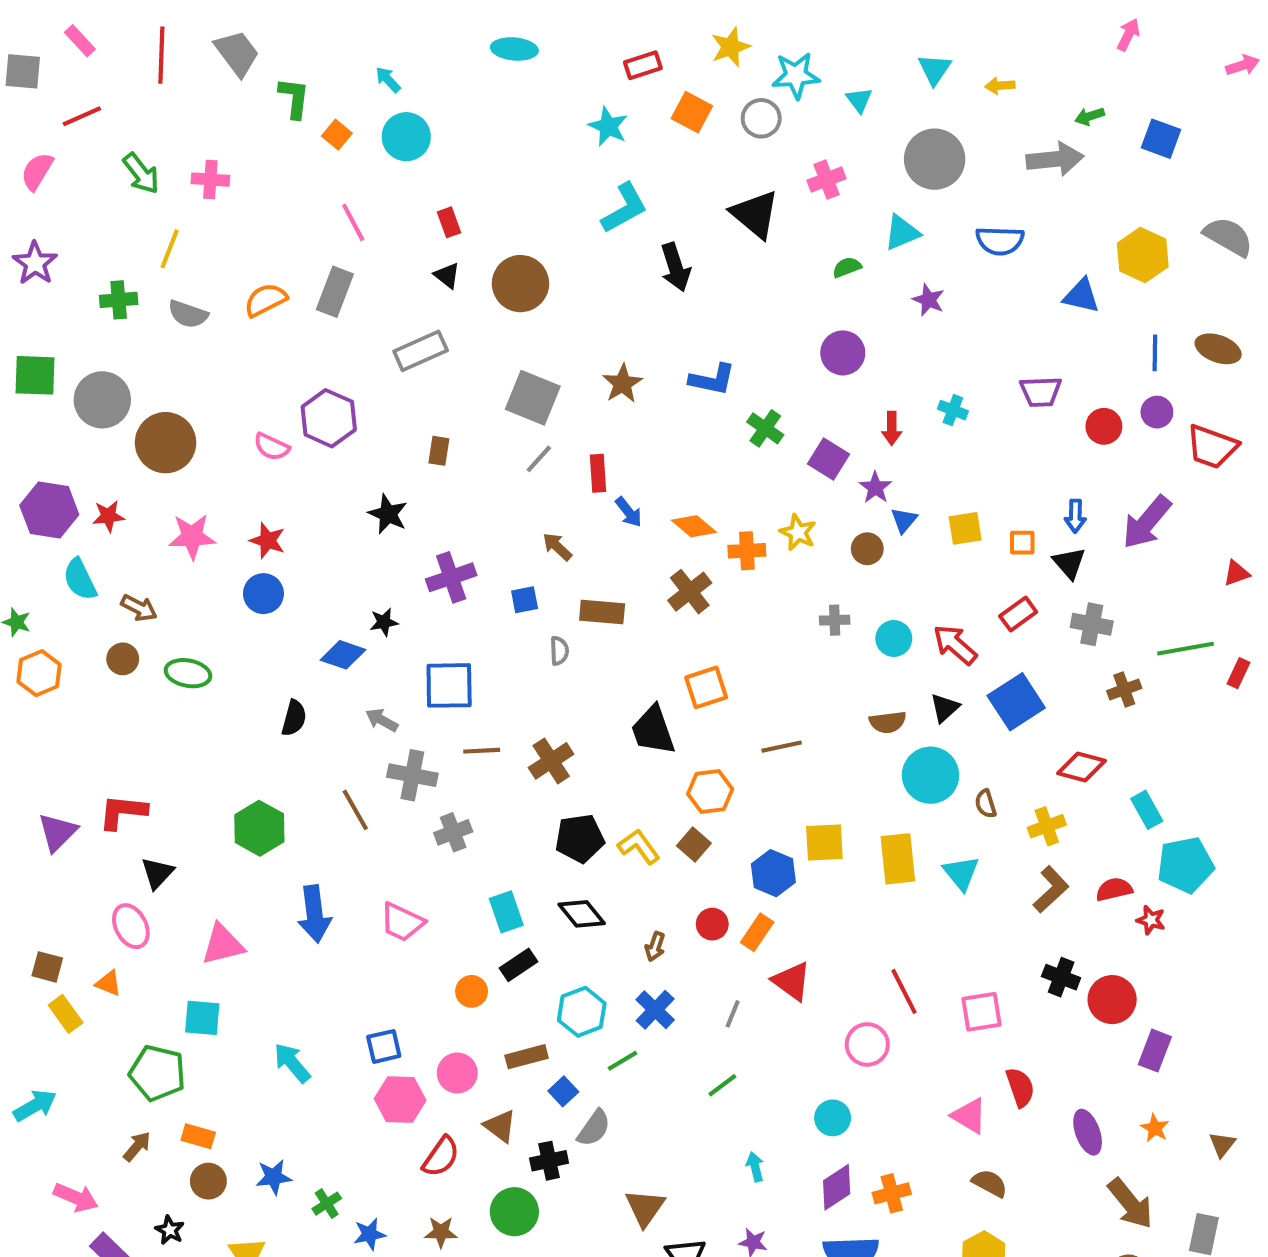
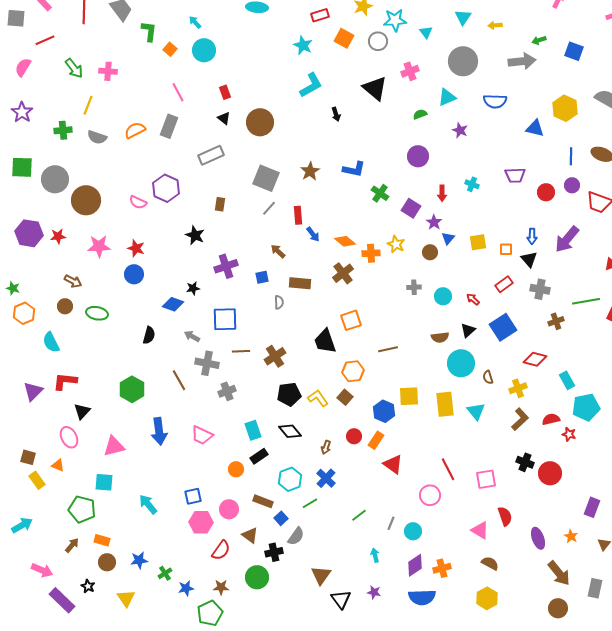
black arrow: (676, 267) -> (336, 114), size x0.6
cyan semicircle: (80, 579) -> (51, 342), moved
red arrow: (955, 645) -> (473, 299), size x0.6
gray line: (733, 1014) -> (391, 523), moved
purple rectangle: (1155, 1051) -> (592, 507), moved
brown rectangle: (527, 1057) -> (263, 501), turned 36

